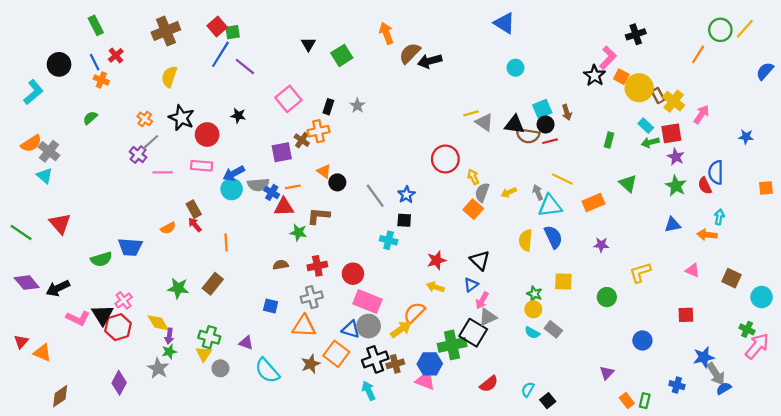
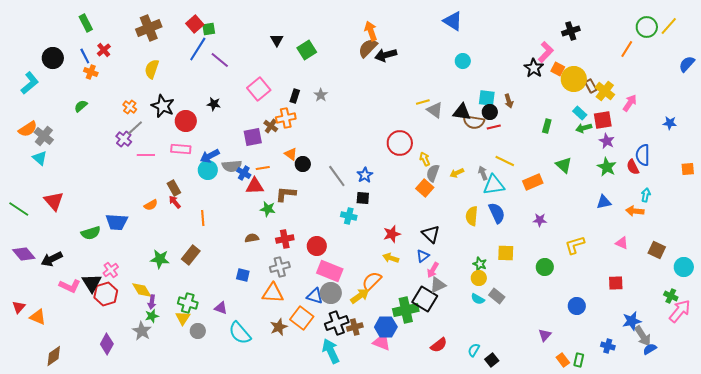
orange arrow: (386, 33) -> (371, 31), moved
cyan square: (542, 109) -> (487, 98), turned 30
cyan arrow: (369, 391) -> (331, 351), size x1.4

